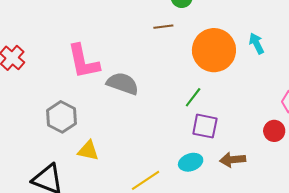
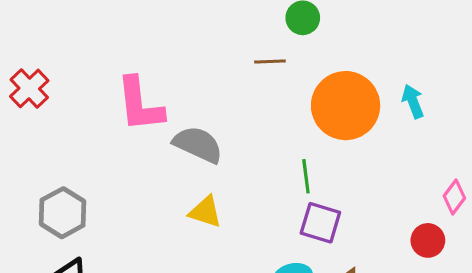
green line: (193, 97) -> (306, 176), turned -50
gray hexagon: (61, 117) -> (63, 213), moved
yellow triangle: (88, 151) -> (205, 212), moved

